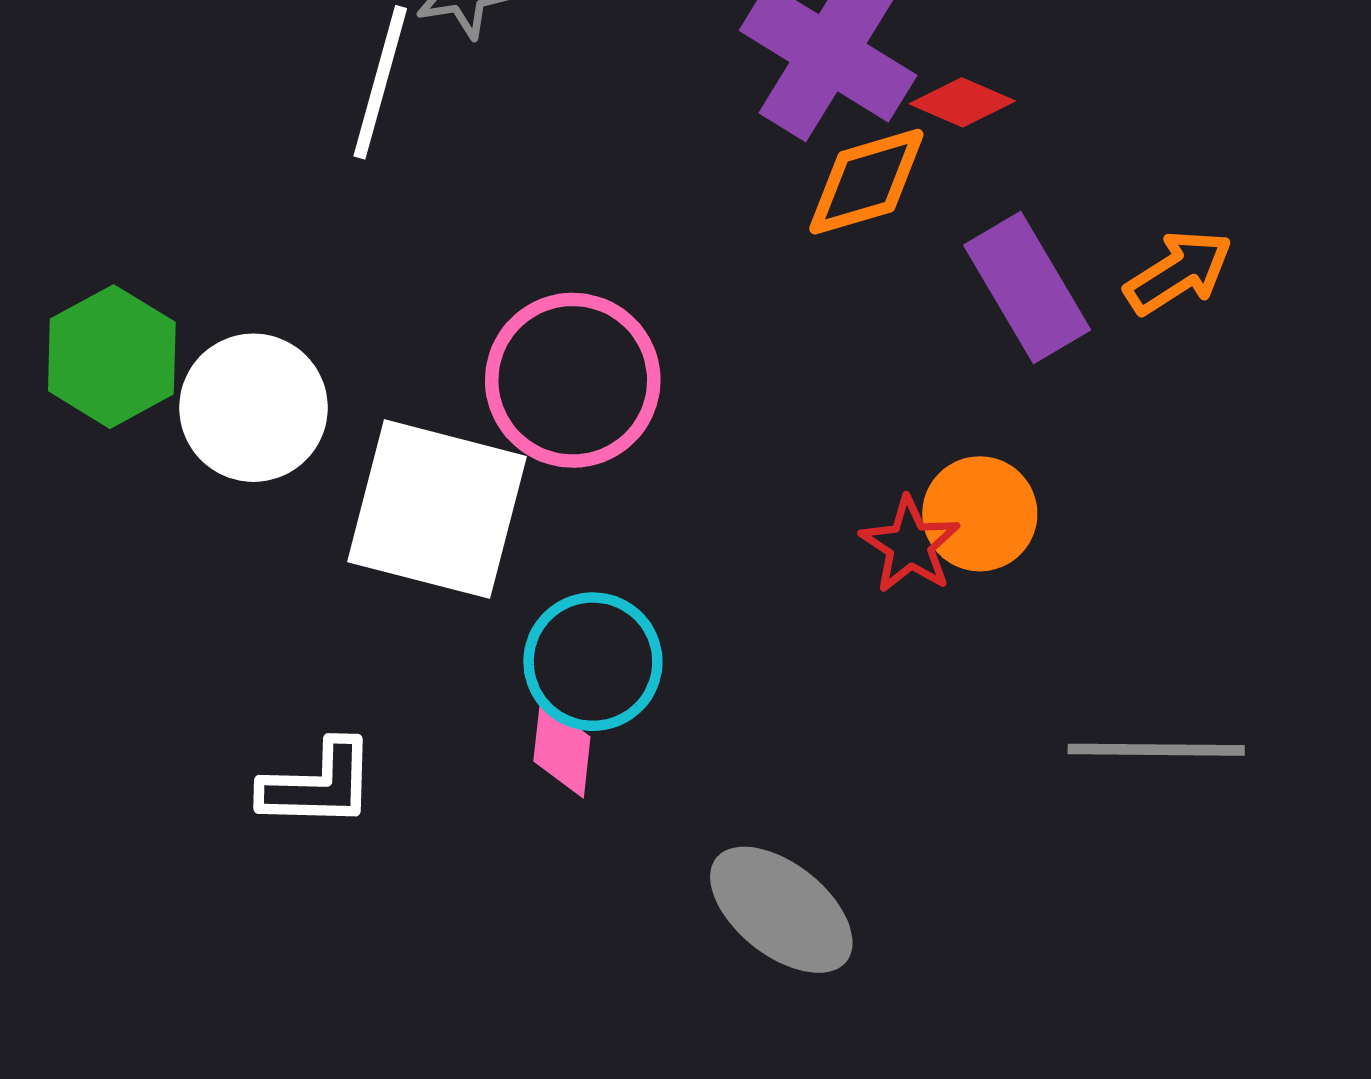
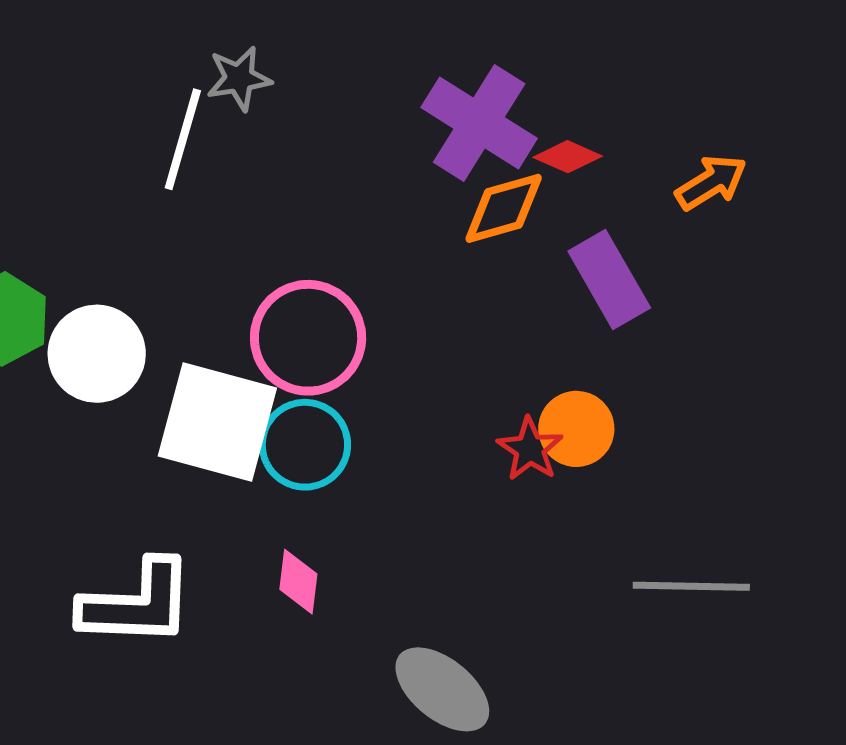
orange arrow: (1178, 272) -> (711, 182), moved
cyan circle: (593, 662) -> (305, 445), moved
white L-shape: (318, 785) -> (137, 603), size x1.5

